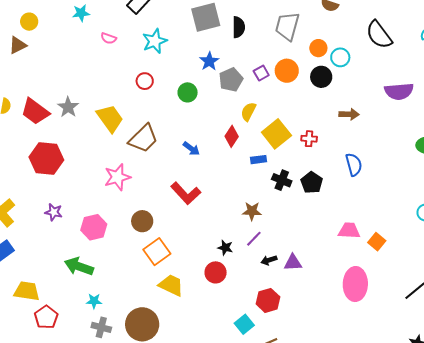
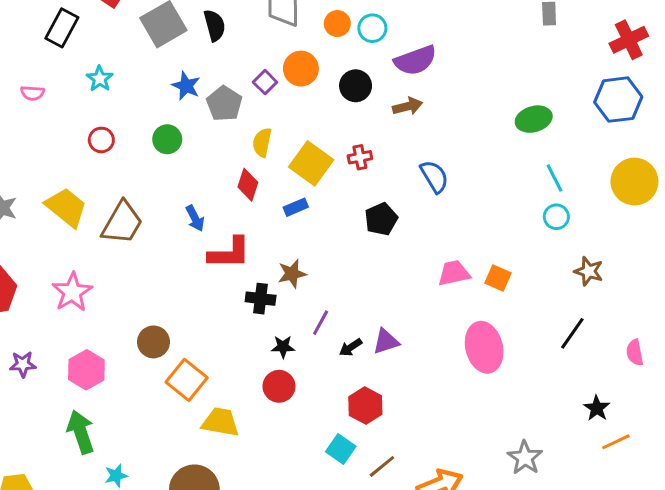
cyan star: (155, 41) -> (100, 79), size x0.7
black circle: (321, 77) -> (356, 86), moved
purple semicircle: (399, 91) -> (415, 60), moved
blue arrow: (191, 149) -> (195, 218), turned 42
pink star: (117, 177) -> (72, 292), moved
black cross: (282, 180) -> (261, 299), moved
black pentagon: (312, 183) -> (381, 219), turned 30
red L-shape: (186, 193) -> (229, 253), moved, turned -32
brown star: (252, 211) -> (292, 274), moved
green arrow: (79, 266) -> (81, 432), turned 68

